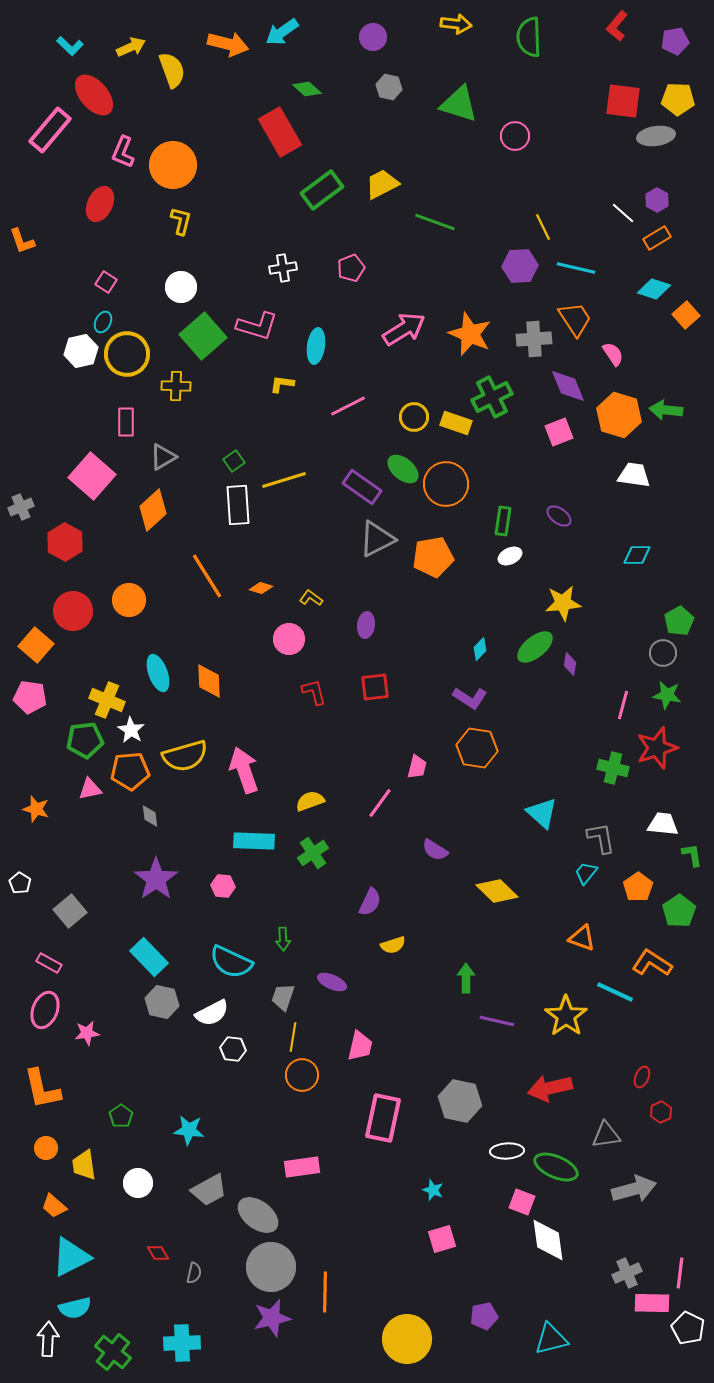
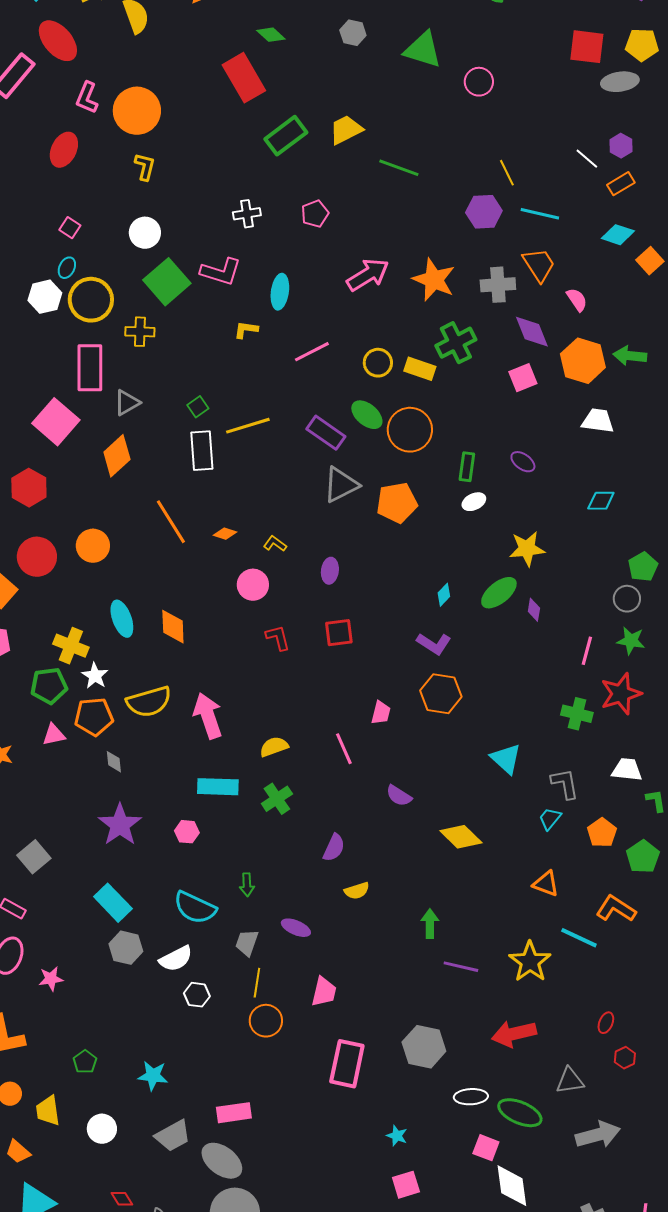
pink rectangle: (126, 422) -> (90, 368), size x1.6
pink line: (380, 803) -> (344, 749), turned -60
pink rectangle: (302, 1167) -> (234, 1113), moved

